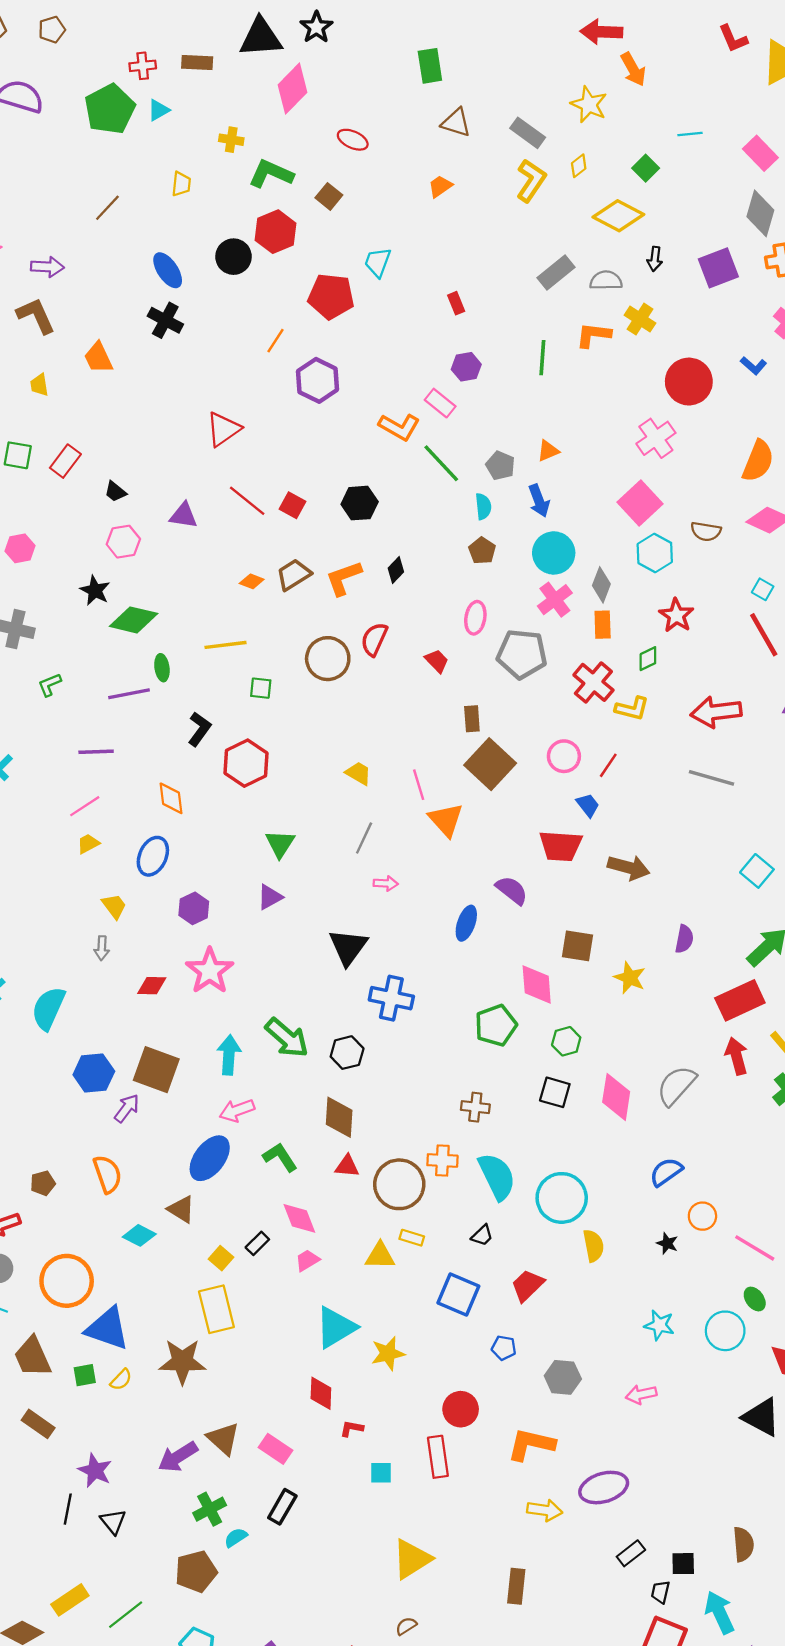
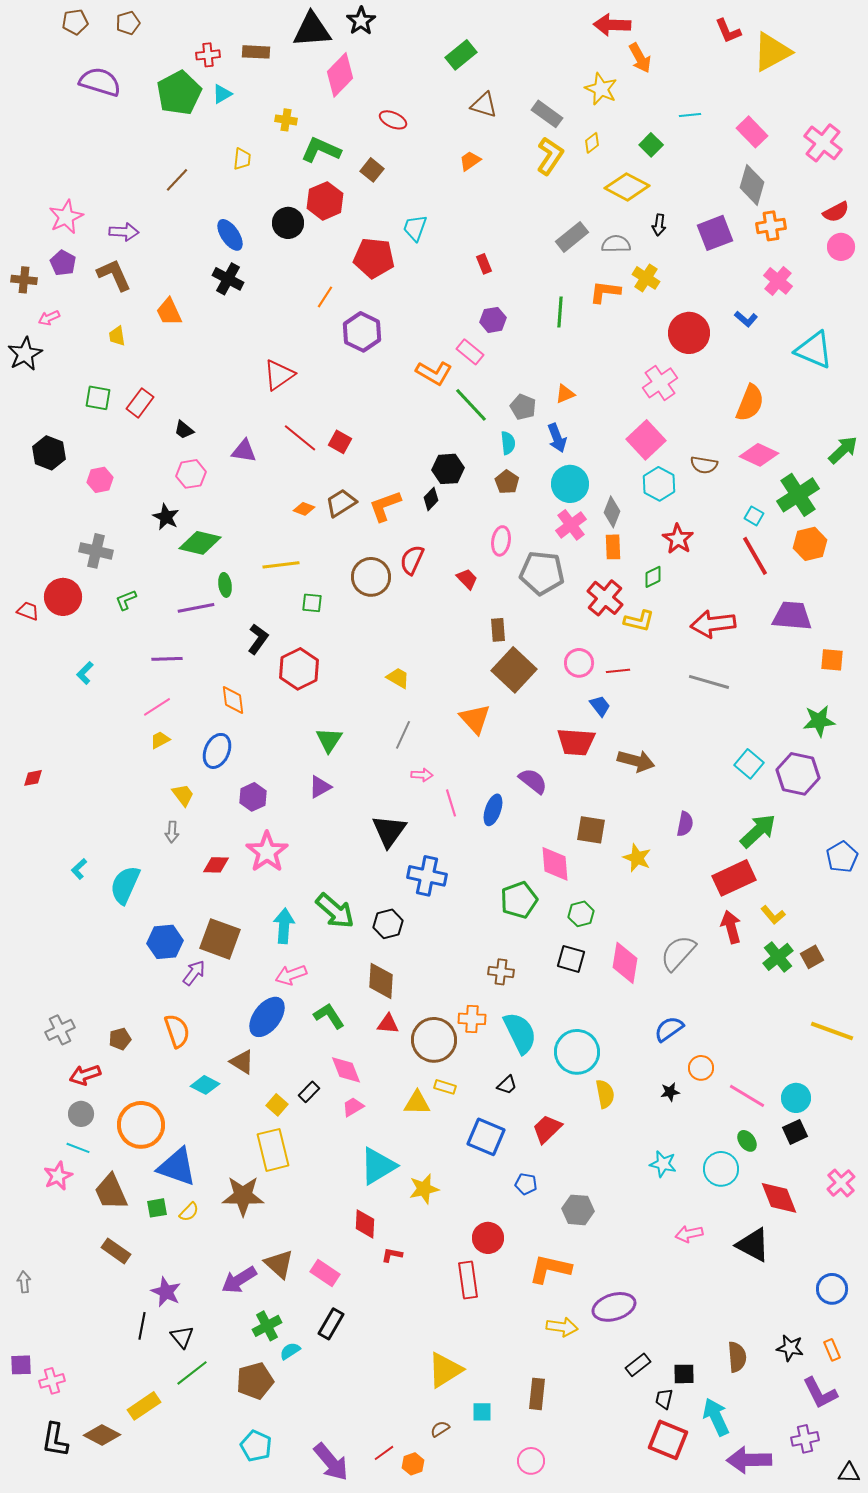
green rectangle: (430, 66) -> (461, 55), turned 60
black hexagon: (360, 503) -> (448, 469), moved
red line: (608, 765) -> (618, 671), turned 50
pink line: (419, 785) -> (451, 803), moved
black star: (667, 1243) -> (670, 1092), turned -30
pink arrow: (641, 1394) -> (689, 1234), moved
cyan square: (381, 1473) -> (482, 1412), moved
green line: (126, 1615) -> (192, 1373), moved

